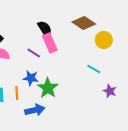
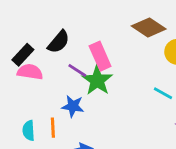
black semicircle: (45, 29) -> (59, 42), moved, turned 72
green star: (48, 88) -> (97, 80), moved

